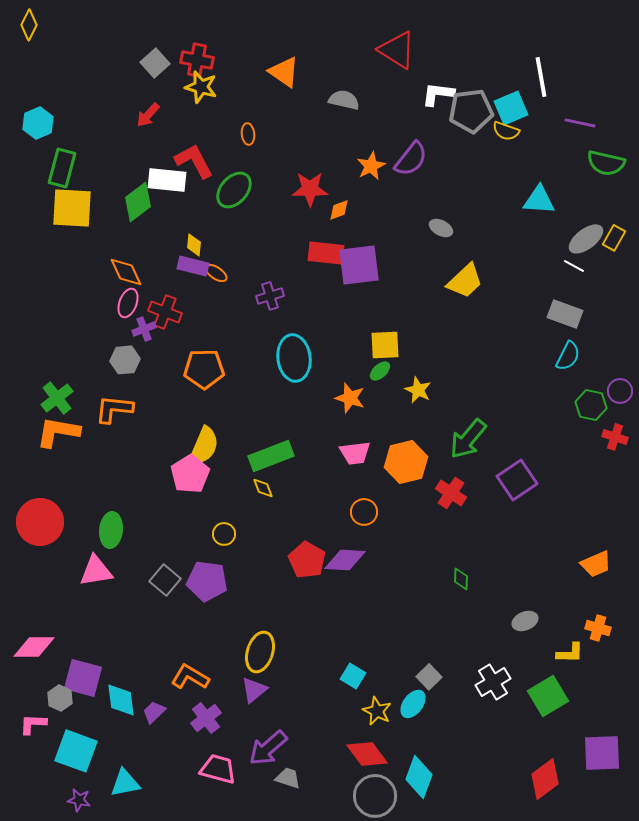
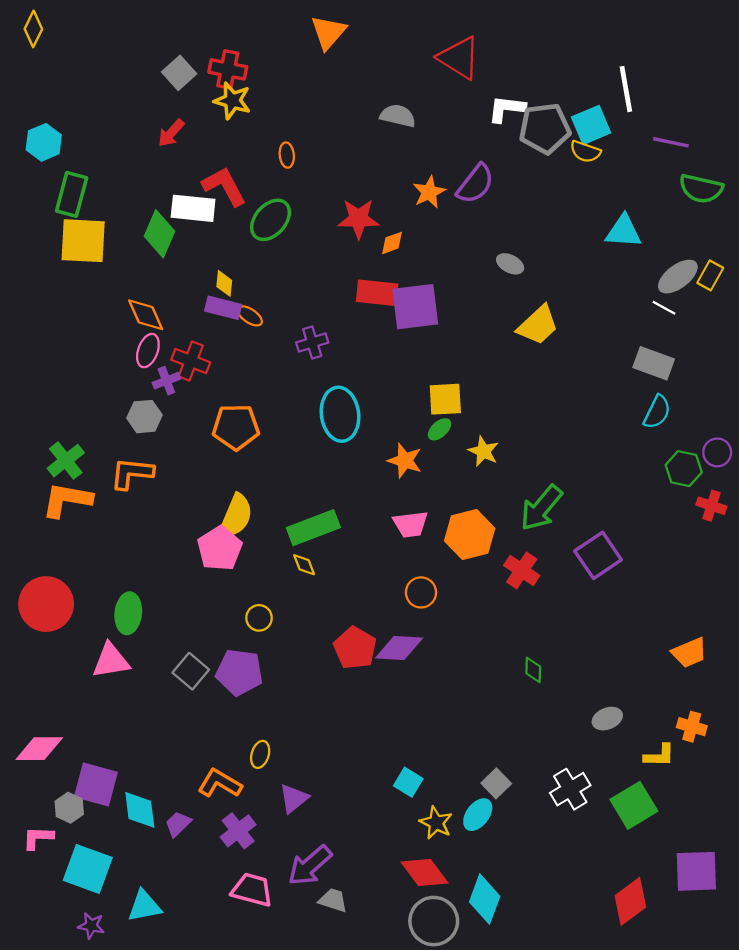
orange triangle: (284, 72) -> (328, 32), moved, turned 36
green diamond: (138, 202) -> (159, 234), turned -30
yellow ellipse: (260, 652) -> (260, 754), moved, size x0.6

